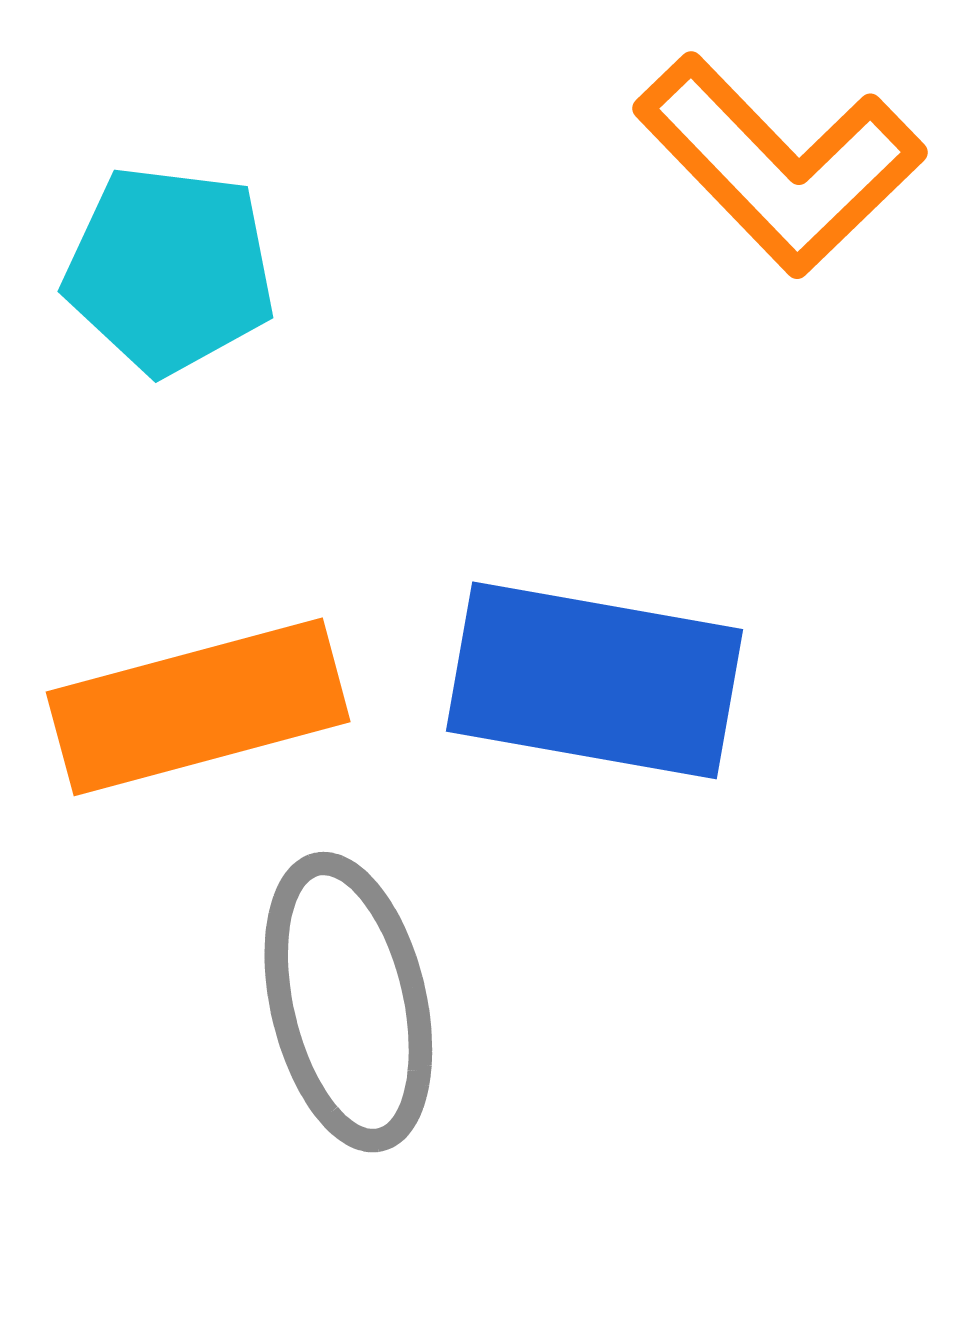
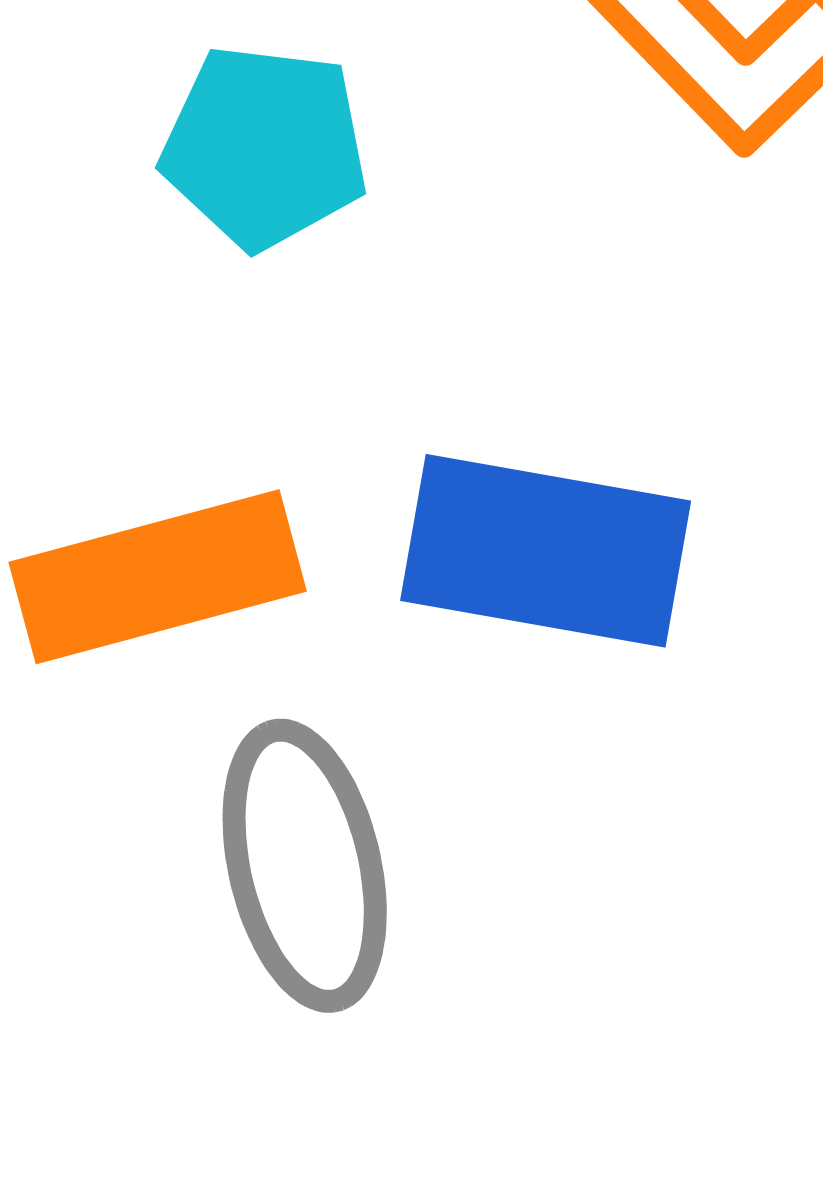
cyan pentagon: (170, 270) -> (265, 147), moved

